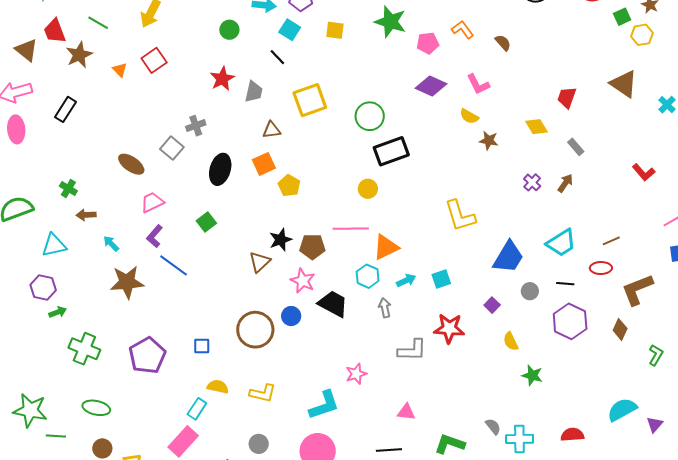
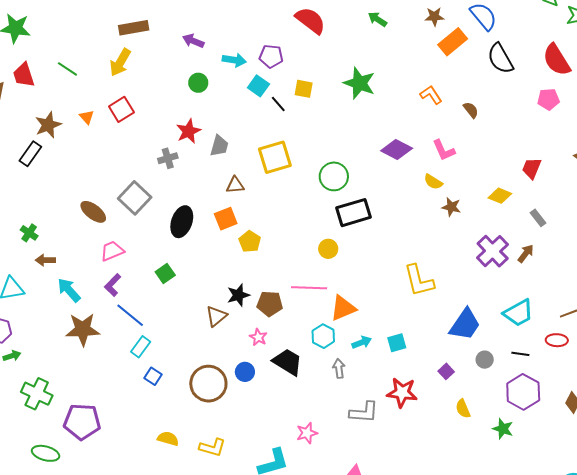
pink pentagon: (428, 43) -> (548, 99), moved
brown star: (79, 55) -> (48, 125), moved
black line: (277, 57) -> (278, 104), moved
gray cross: (196, 126) -> (168, 158), moved
yellow diamond: (537, 127) -> (500, 196), turned -40
gray square: (172, 148) -> (135, 198), size x1.4
purple cross: (532, 182) -> (493, 251), size x1.8
cyan arrow: (111, 244) -> (69, 290), size x1.5
pink star: (303, 281) -> (258, 337), size x0.7
blue square: (202, 346) -> (153, 376), moved, turned 30
purple pentagon: (147, 355) -> (82, 422), moved, turned 30
green star: (532, 375) -> (503, 429), moved
cyan rectangle: (197, 409) -> (141, 347), moved

